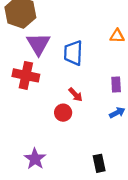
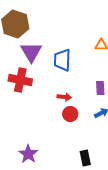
red arrow: (75, 95) -> (64, 97), turned -40
red circle: (63, 113) -> (70, 114), moved

